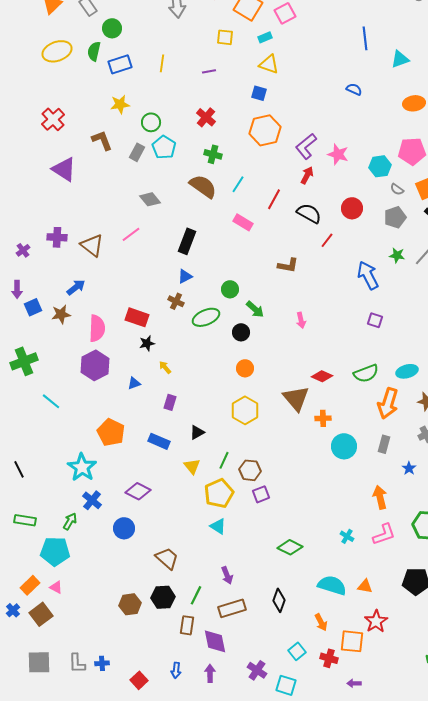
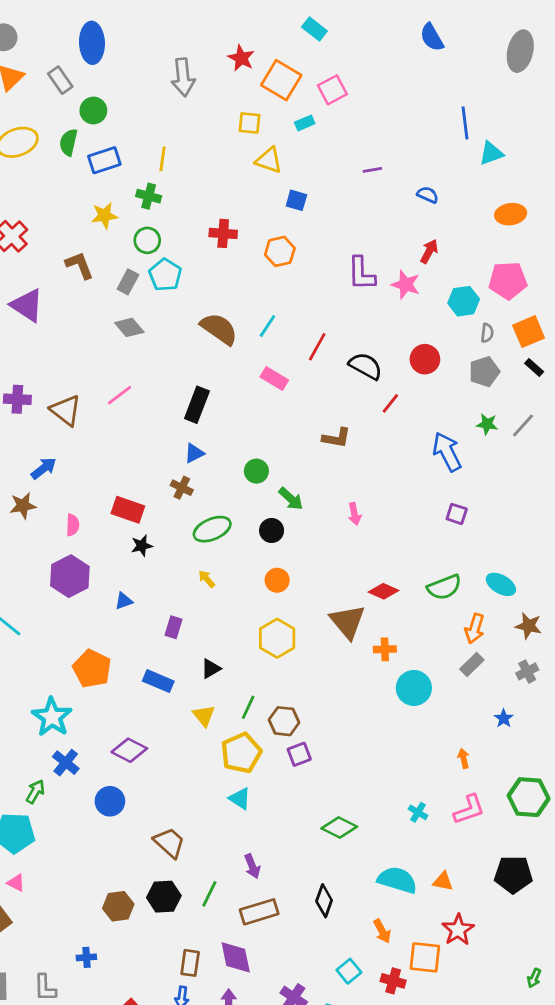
blue line: (365, 38) -> (465, 123), moved
yellow triangle: (269, 64) -> (269, 160), moved
purple line: (209, 71) -> (372, 170), moved
red cross: (206, 117) -> (223, 233), turned -36
orange hexagon: (265, 130) -> (280, 251), moved, size x0.7
purple L-shape: (306, 146) -> (361, 274), turned -52
green cross: (213, 154) -> (149, 196), moved
red arrow: (307, 175) -> (429, 251), moved
gray semicircle: (397, 189) -> (487, 333), turned -120
gray diamond: (150, 199) -> (129, 327), moved
green ellipse: (206, 317) -> (212, 529), moved
pink semicircle: (97, 328) -> (73, 525), size x0.6
yellow arrow: (165, 367) -> (207, 579), moved
cyan ellipse: (407, 371) -> (501, 584), turned 45
orange arrow: (388, 403) -> (475, 629), size x0.7
gray rectangle: (384, 444) -> (472, 664), moved, turned 30
orange arrow: (380, 497) -> (464, 758), size x0.6
brown rectangle: (187, 625) -> (190, 963), moved
blue cross: (102, 663) -> (86, 957), moved

